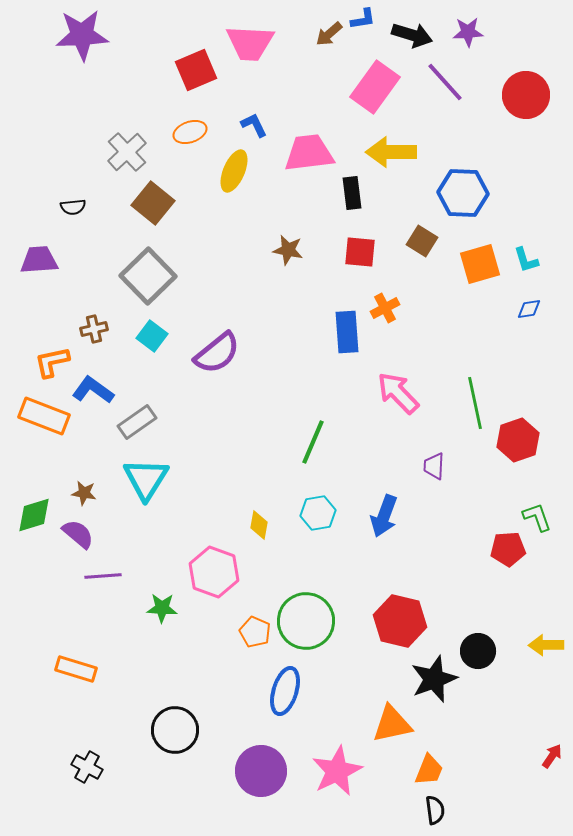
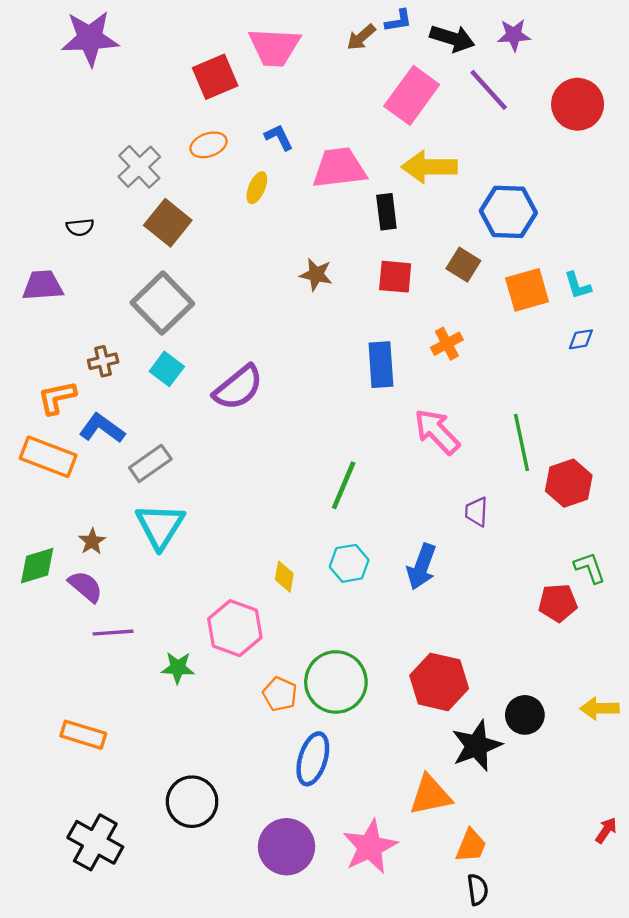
yellow ellipse: (234, 171) -> (257, 188), size x0.7
orange cross: (385, 308) -> (447, 344), moved
brown star: (84, 493) -> (92, 541), turned 30
black cross: (87, 767) -> (95, 842), size x1.6

